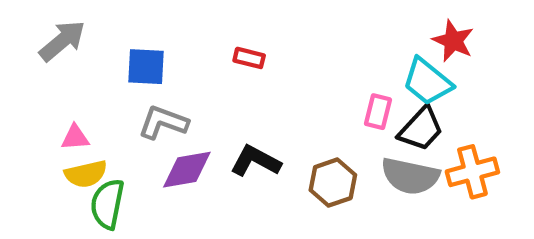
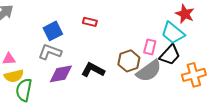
blue square: (146, 67) -> (53, 31), moved, turned -30
gray semicircle: (410, 176) -> (149, 71), moved, turned -48
brown hexagon: (333, 183) -> (129, 61), moved

